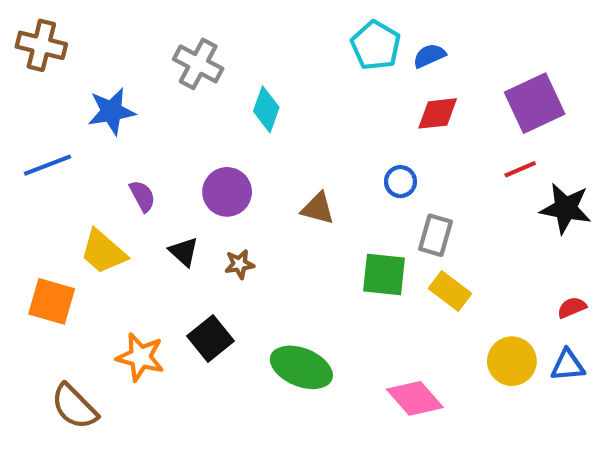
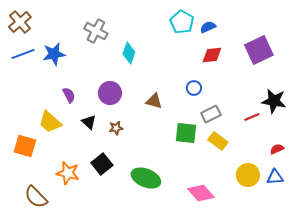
brown cross: (41, 45) -> (20, 22), turned 35
blue line: (47, 165) -> (23, 54), moved
red line: (520, 169) -> (252, 117), moved
gray rectangle: (436, 235) -> (211, 114), turned 48

